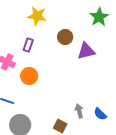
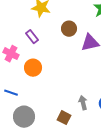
purple rectangle: (28, 45) -> (32, 37), turned -56

